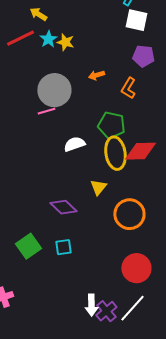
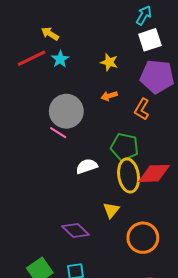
white square: (136, 20) -> (150, 40), turned -30
yellow star: (65, 42) -> (109, 62), moved
purple pentagon: (143, 56) -> (157, 77), size x1.5
pink line: (46, 111) -> (58, 133), turned 48

